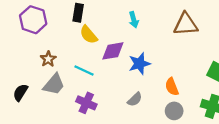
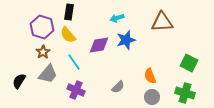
purple hexagon: (33, 20) -> (42, 27), moved
cyan arrow: (134, 20) -> (117, 18), turned 88
yellow semicircle: (89, 35) -> (68, 35), moved
blue star: (139, 64) -> (126, 40), moved
cyan line: (84, 71) -> (74, 62), turned 30

